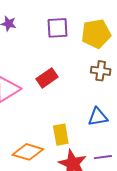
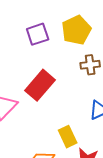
red rectangle: (47, 78) -> (40, 85), size x1.4

